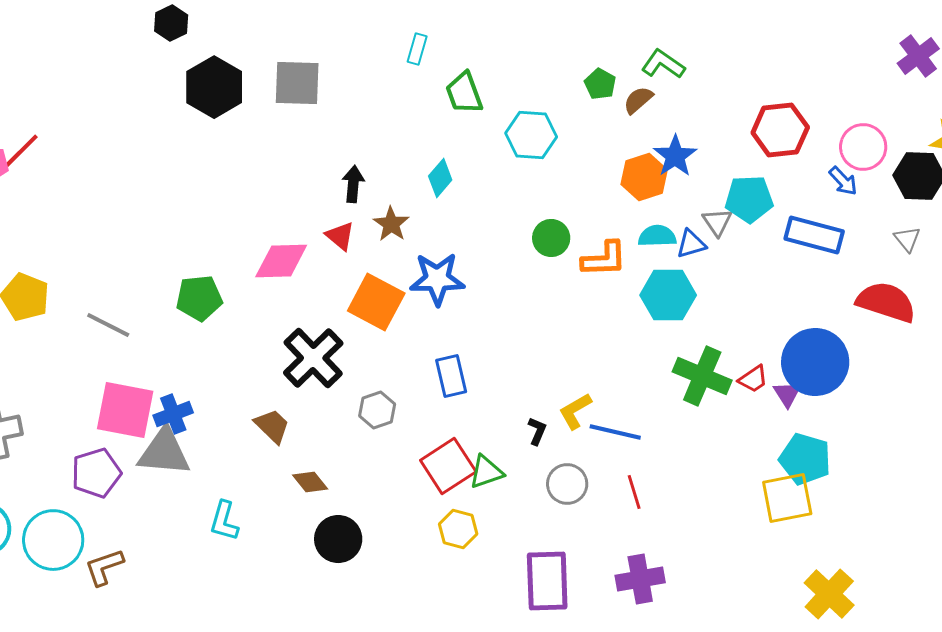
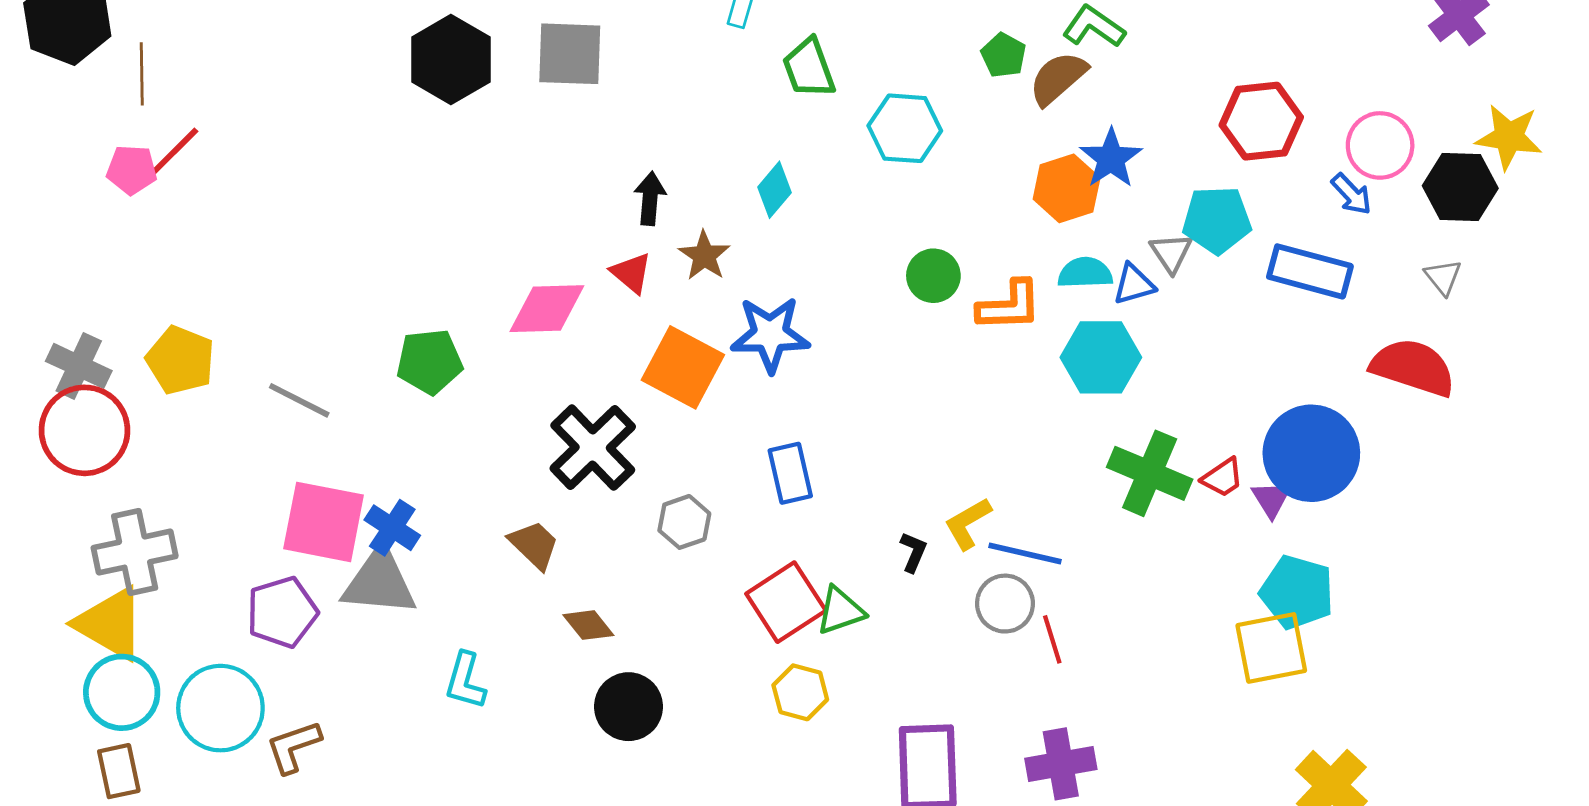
brown semicircle: (638, 100) -> (1058, 78), size x1.4
blue cross: (173, 414) -> (392, 528), turned -36
gray circle: (567, 484) -> (1005, 604), moved

